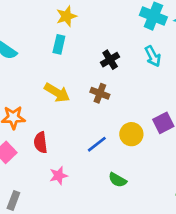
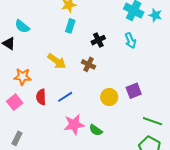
cyan rectangle: (59, 44) -> (70, 26), moved
blue line: (97, 144) -> (65, 97), moved
pink star: (59, 176) -> (74, 124), moved, size x1.5

